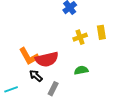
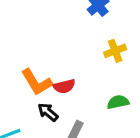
red semicircle: (47, 59) -> (64, 86), size x0.6

